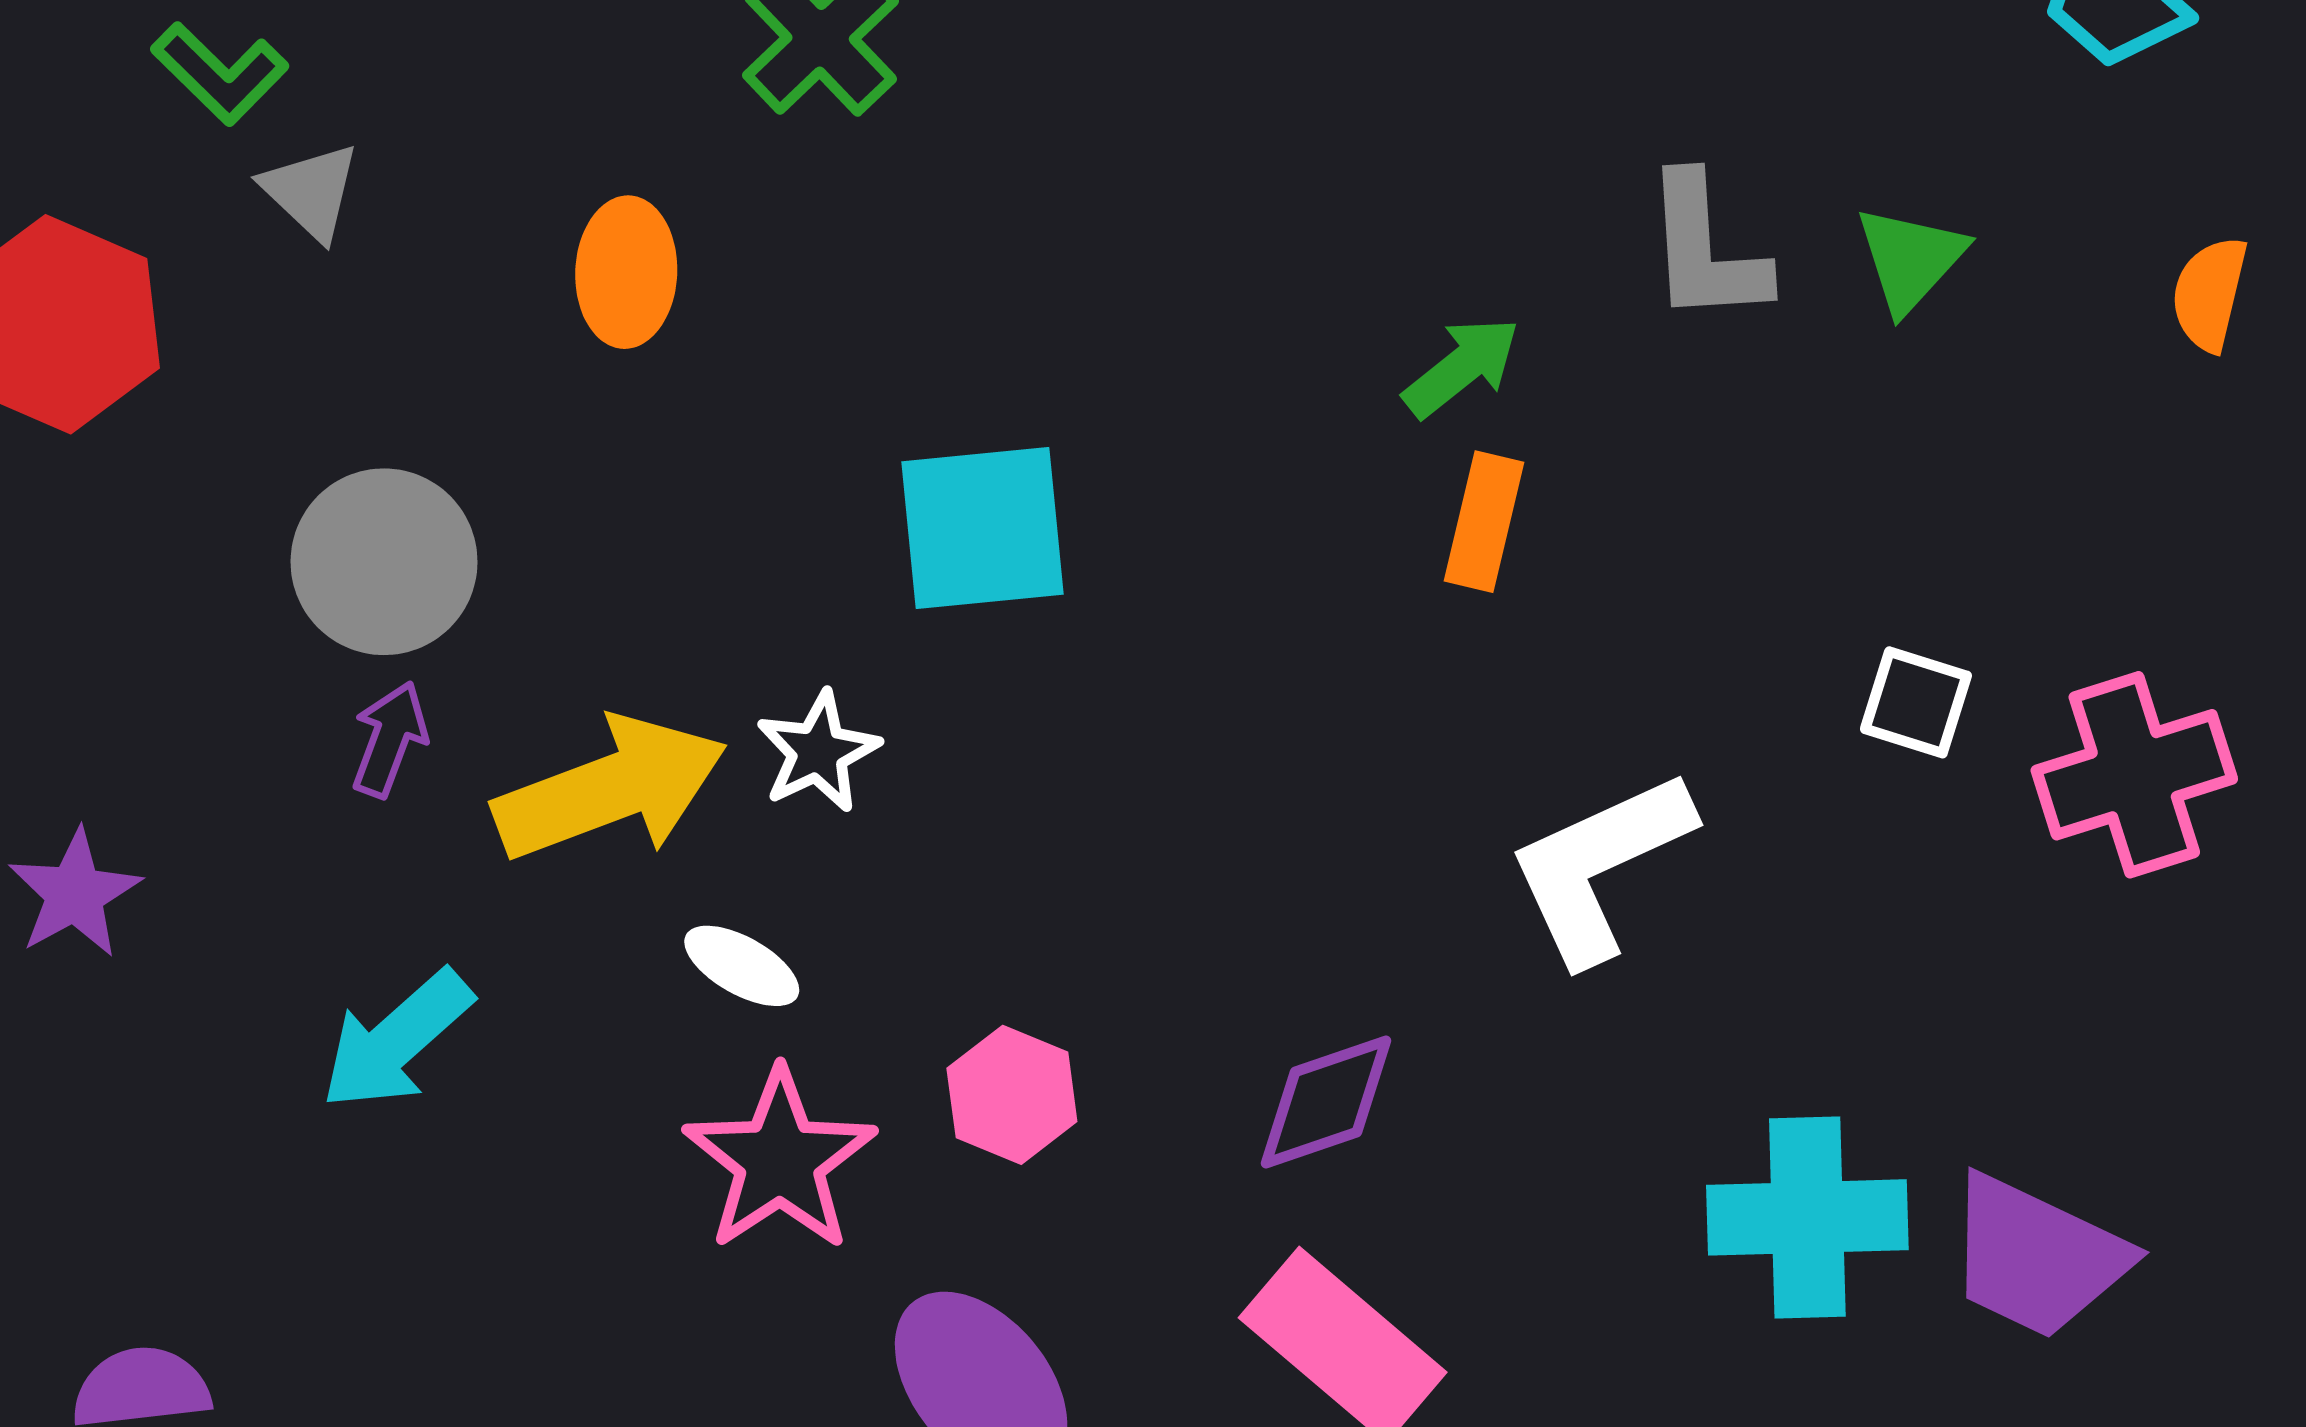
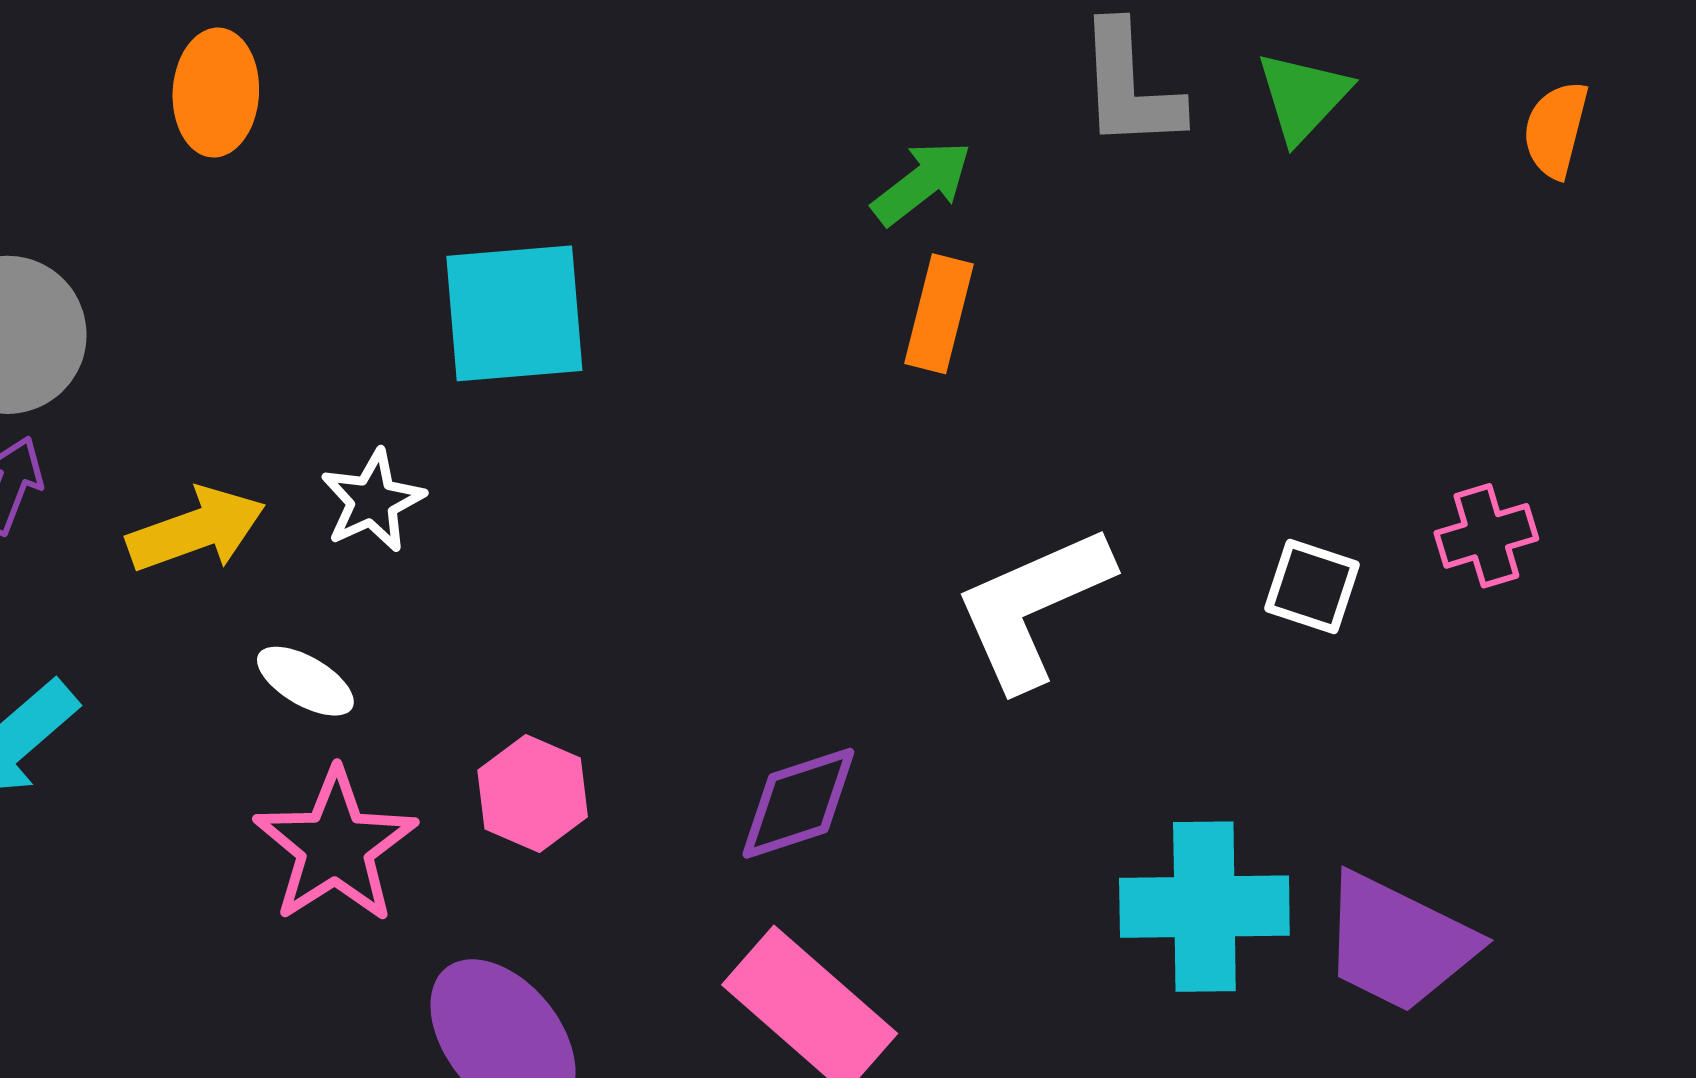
white square: (1916, 702) -> (1312, 587), moved
pink cross: (2134, 775) -> (1486, 536), size x0.6
yellow arrow: (610, 789) -> (196, 530), size x0.7

